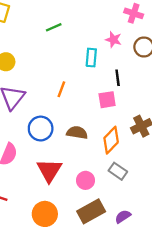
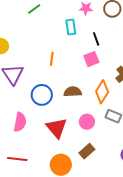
pink circle: (85, 180) -> (87, 122), moved
brown rectangle: (91, 211) -> (87, 151), moved, size x0.7

